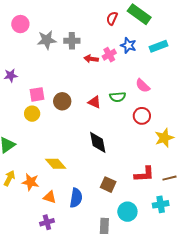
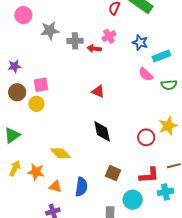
gray cross: (72, 41) -> (75, 41), moved
blue star: (128, 45) -> (140, 42), moved
cyan rectangle: (159, 46) -> (161, 56), moved
pink cross: (109, 55) -> (109, 36), moved
green semicircle: (118, 97) -> (169, 85), moved
brown circle: (62, 101) -> (17, 92), moved
red circle: (142, 116) -> (146, 137), moved
red L-shape: (144, 174) -> (149, 175), moved

